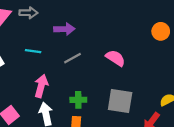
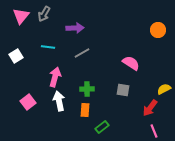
gray arrow: (28, 13) -> (44, 14), turned 119
pink semicircle: (115, 58) -> (131, 63), moved
gray square: (120, 101) -> (123, 90), size x0.6

